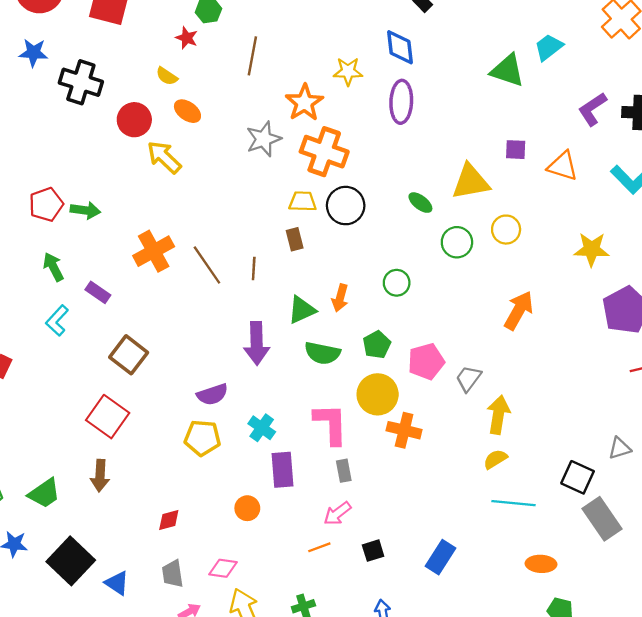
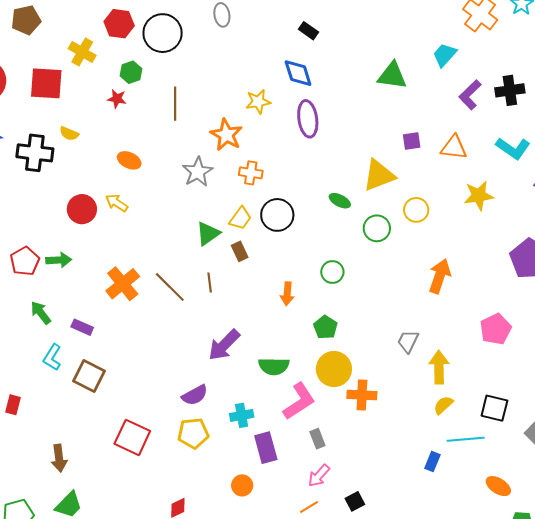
cyan trapezoid: (549, 47) -> (445, 55), moved
yellow semicircle: (167, 76) -> (69, 134), moved
red circle: (134, 120) -> (82, 209), moved
orange cross: (324, 152) -> (251, 173), size x0.6
yellow arrow: (164, 157) -> (117, 203), size x0.7
yellow trapezoid: (303, 201) -> (240, 218), turned 135
yellow star: (592, 249) -> (479, 196), moved
green triangle: (302, 310) -> (208, 234), moved
purple arrow: (257, 343) -> (224, 345), turned 57
green semicircle: (322, 353) -> (274, 366), moved
brown square: (129, 355) -> (89, 376), moved
pink pentagon: (426, 362) -> (496, 329), moved
red square: (108, 417) -> (132, 437), moved
pink L-shape: (331, 424) -> (299, 401), turned 69
cyan cross: (262, 428) -> (242, 415), turned -35
brown arrow: (100, 476) -> (59, 458), moved
black square: (578, 477) -> (494, 408), moved
blue rectangle: (441, 557) -> (432, 461), moved, size x0.7
orange ellipse: (541, 564) -> (498, 486), turned 40

